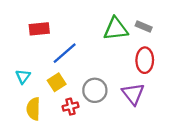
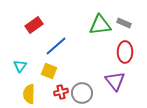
red rectangle: (39, 29) -> (34, 25), turned -30
yellow square: (57, 82) -> (49, 71), turned -35
gray circle: (95, 90) -> (82, 93), moved

